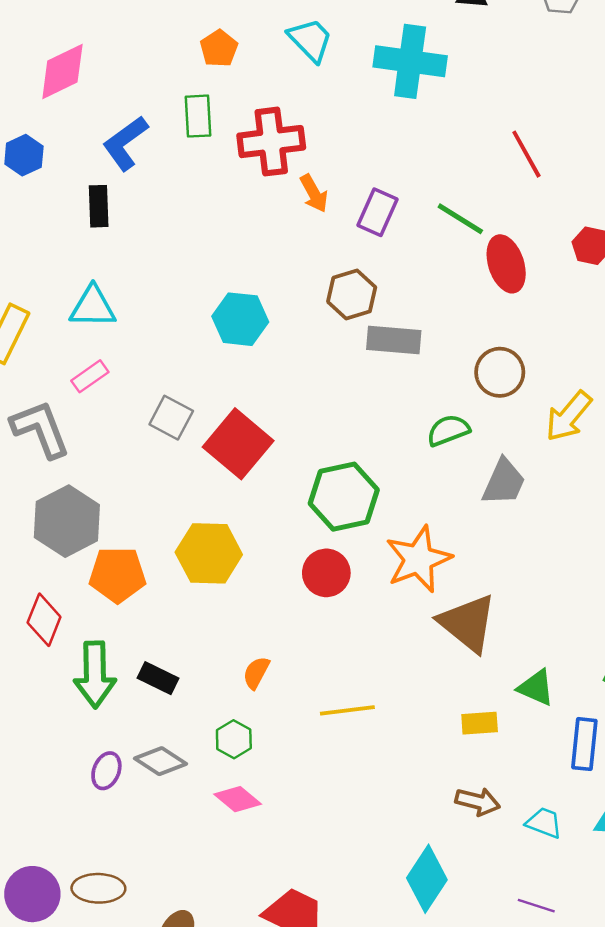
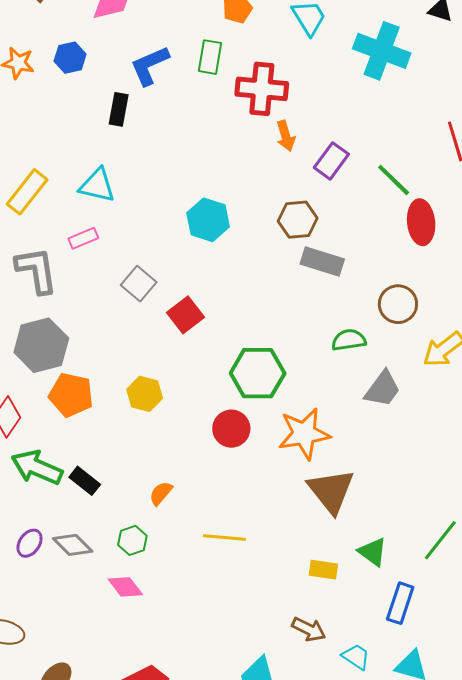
red square: (238, 444) -> (186, 315), size x0.7
yellow hexagon: (209, 553) -> (145, 394), size x0.7
green arrow: (95, 675) -> (37, 468), turned 102

